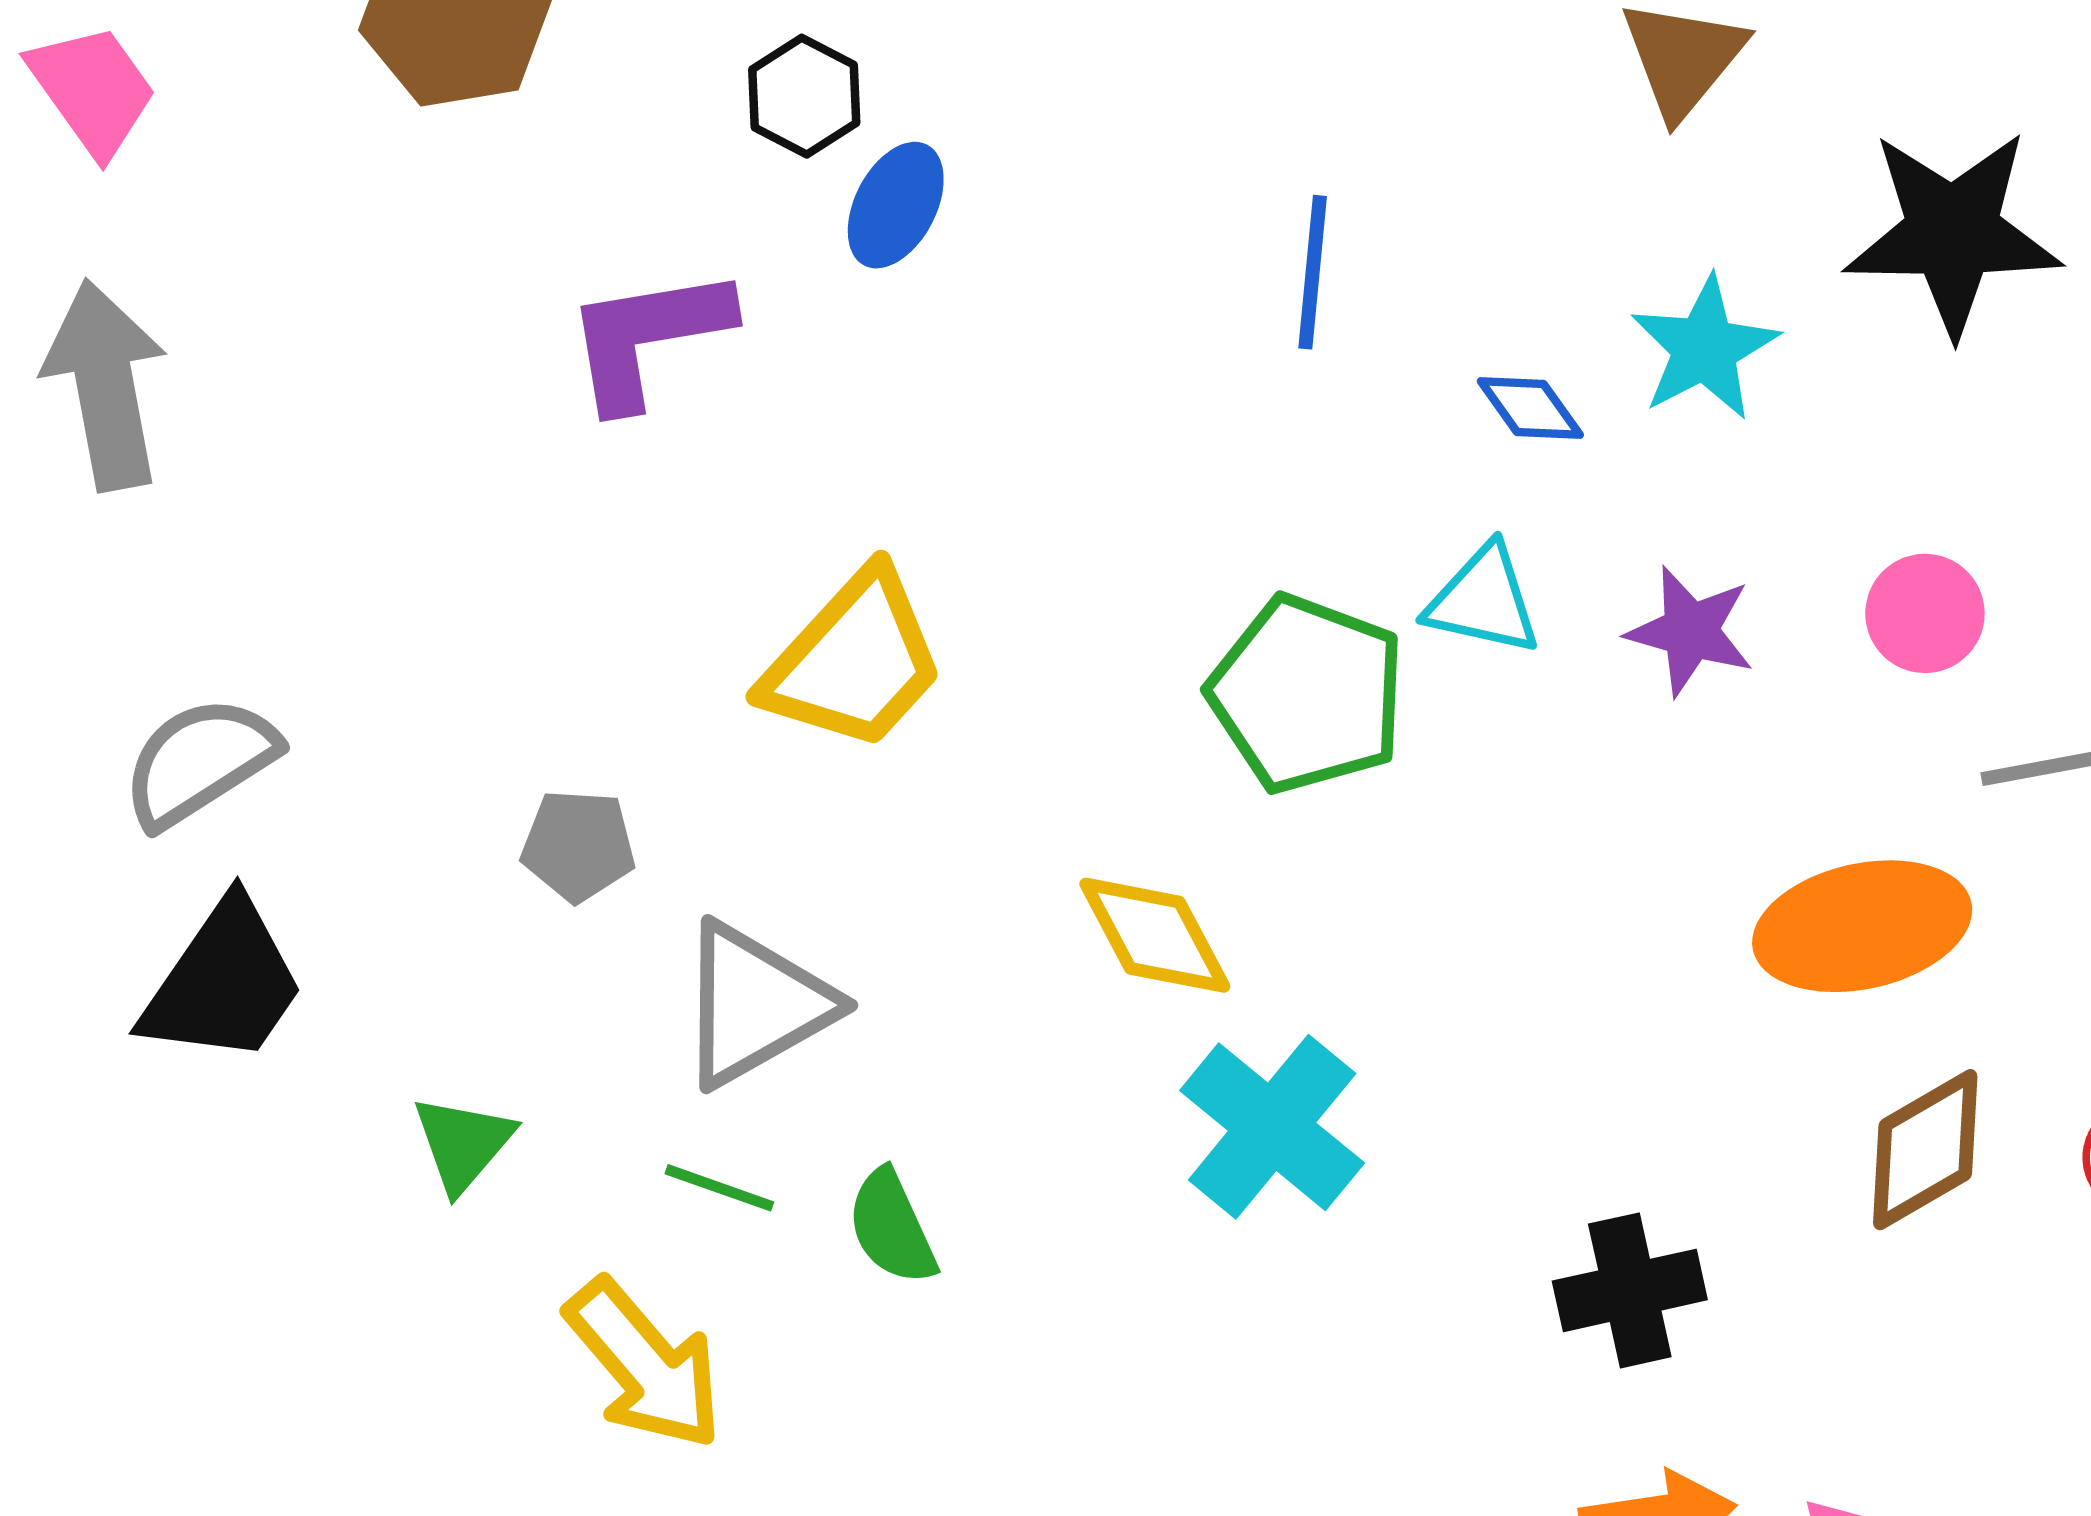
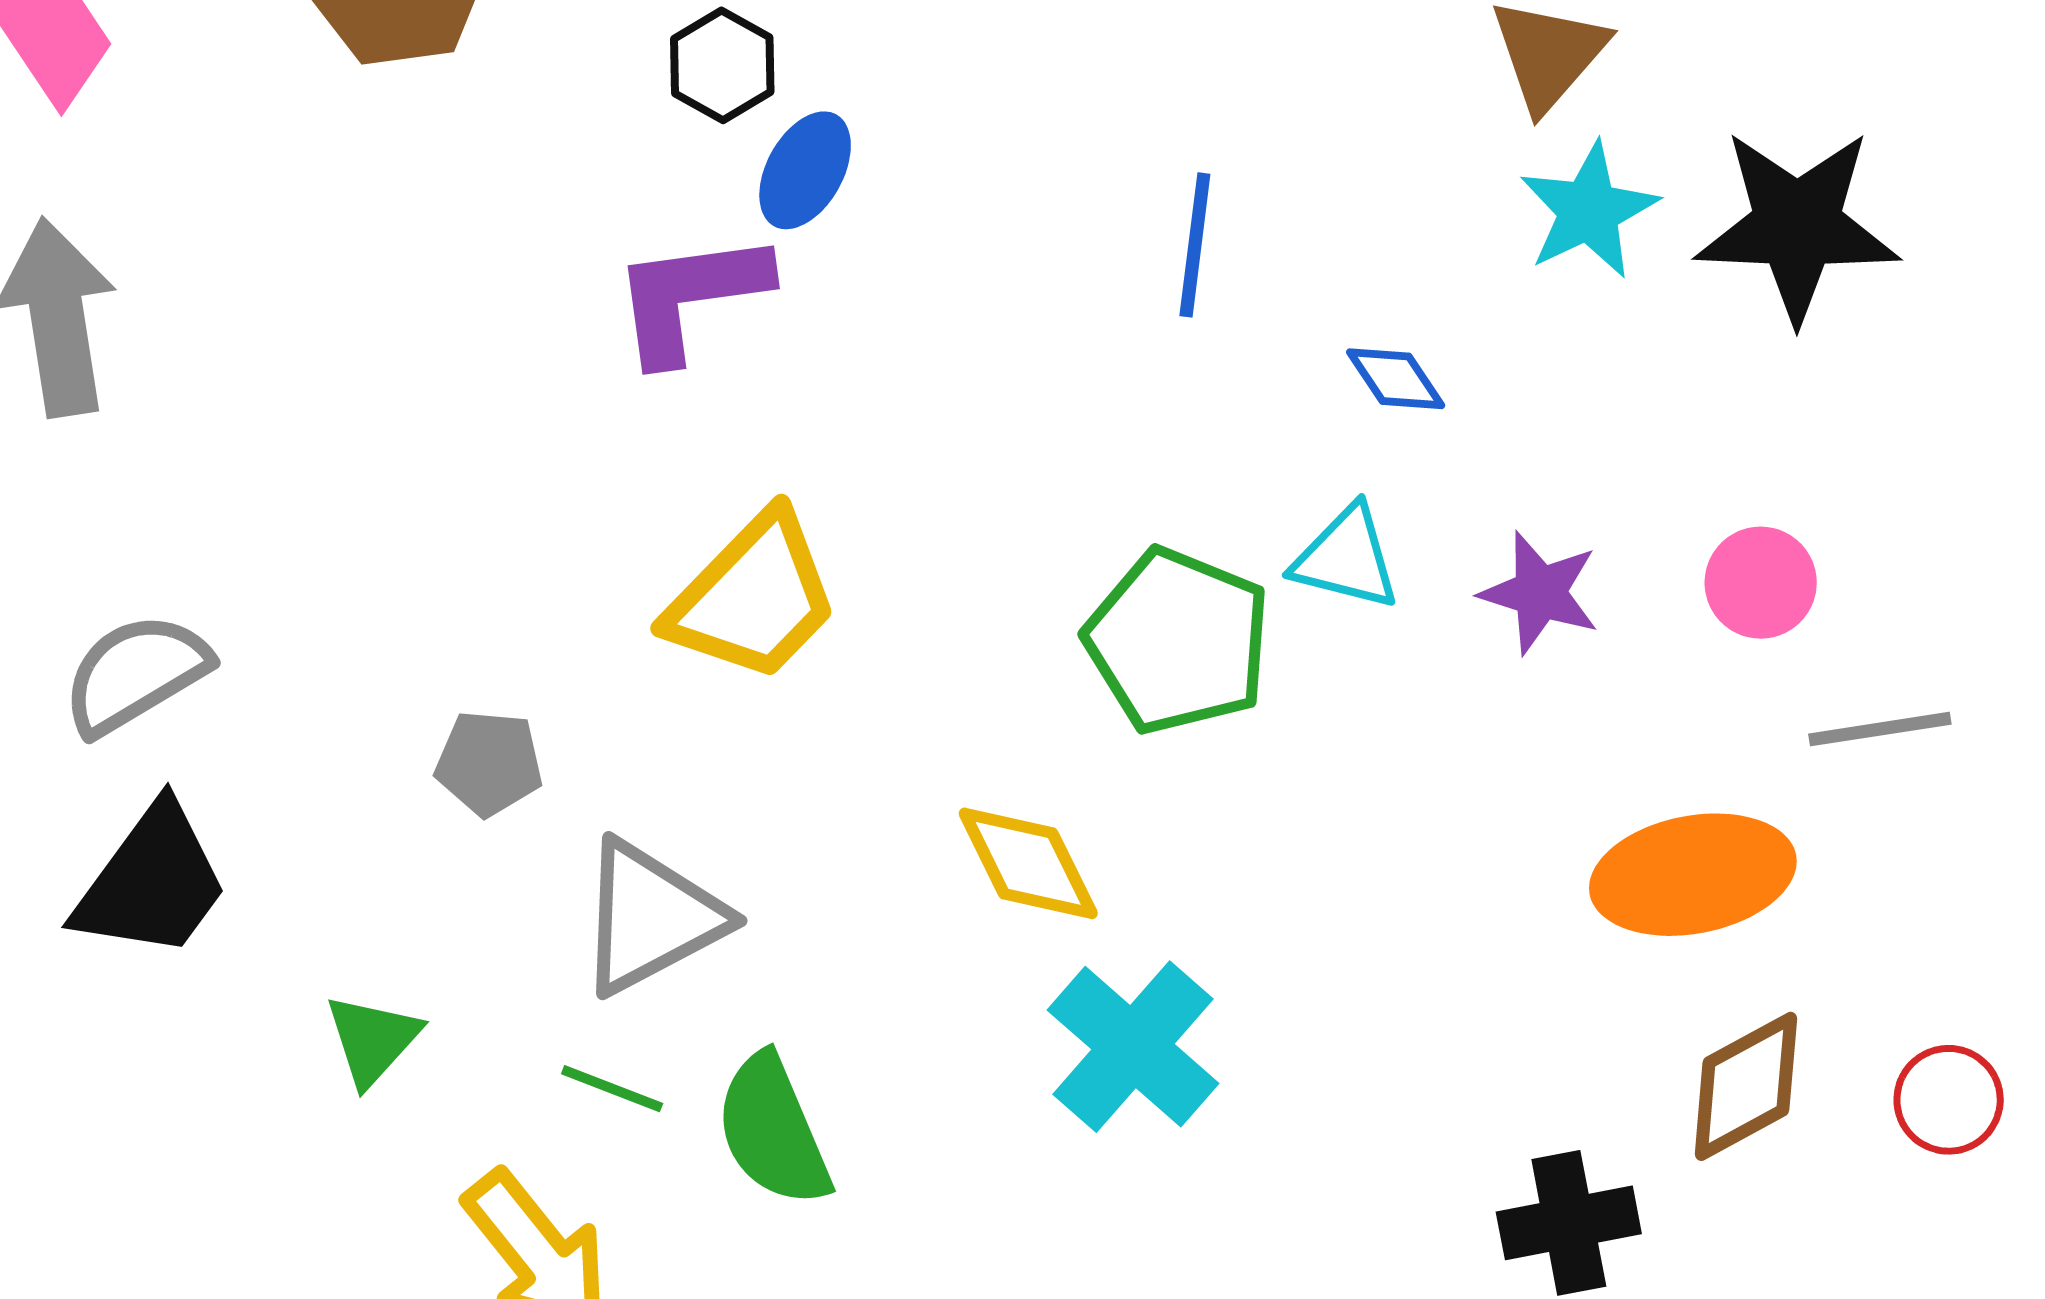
purple L-shape: (648, 337) -> (690, 296), moved
cyan star: (1705, 348) -> (1589, 211), moved
green semicircle: (892, 1227) -> (773, 1130), size x1.4
black cross: (1630, 1290) -> (1569, 1223), moved

